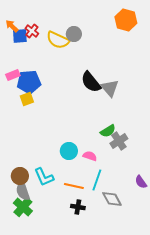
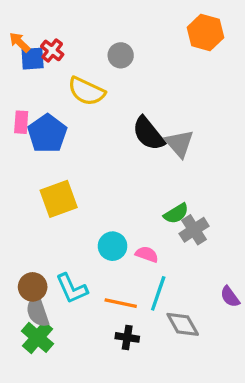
yellow semicircle: (58, 40) -> (86, 91), moved
pink rectangle: (13, 75) -> (21, 122), turned -64
blue pentagon: (29, 82) -> (47, 134), turned -30
yellow square: (27, 99) -> (59, 199), moved, size x1.6

